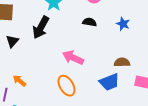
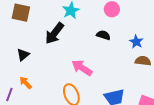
black triangle: (12, 41) -> (23, 55), moved
brown semicircle: (122, 62) -> (143, 61), moved

